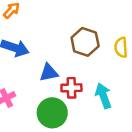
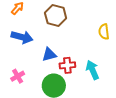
brown hexagon: (85, 42) -> (56, 16), moved

